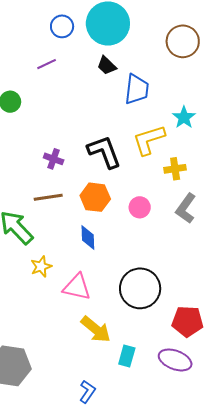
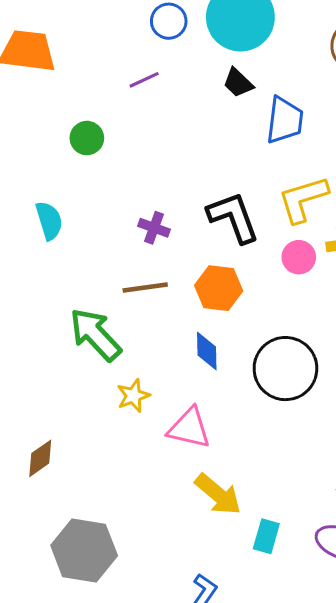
pink circle: (140, 207) -> (299, 257), moved
black circle: (140, 288) -> (285, 369), moved

